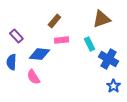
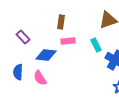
brown rectangle: (54, 21) -> (61, 22), turned -32
blue semicircle: (11, 62) -> (18, 72), moved

